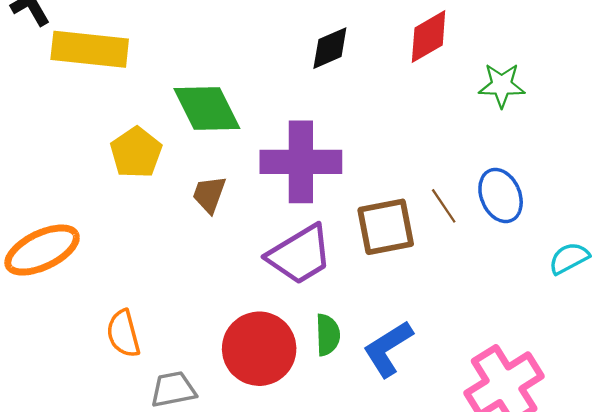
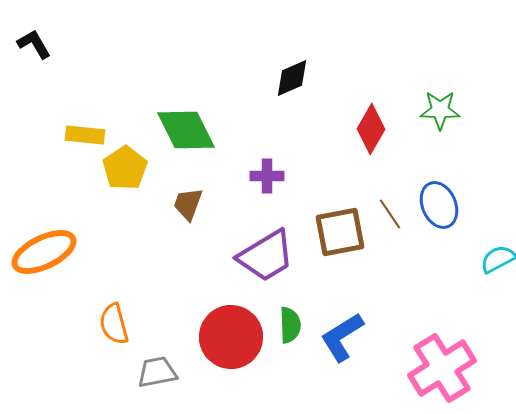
red diamond: (429, 36) -> (371, 129), moved, turned -30
yellow rectangle: (90, 49) -> (85, 135), moved, size x0.6
purple cross: (301, 162) -> (267, 176), size x0.5

